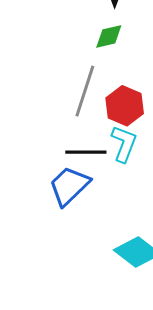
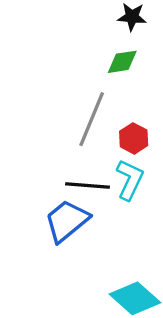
red hexagon: (125, 106) -> (134, 138), size x0.7

